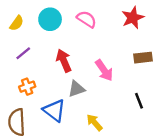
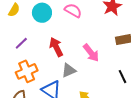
yellow semicircle: (17, 23) -> (14, 10), moved
orange cross: (27, 87) -> (27, 71), size x1.5

